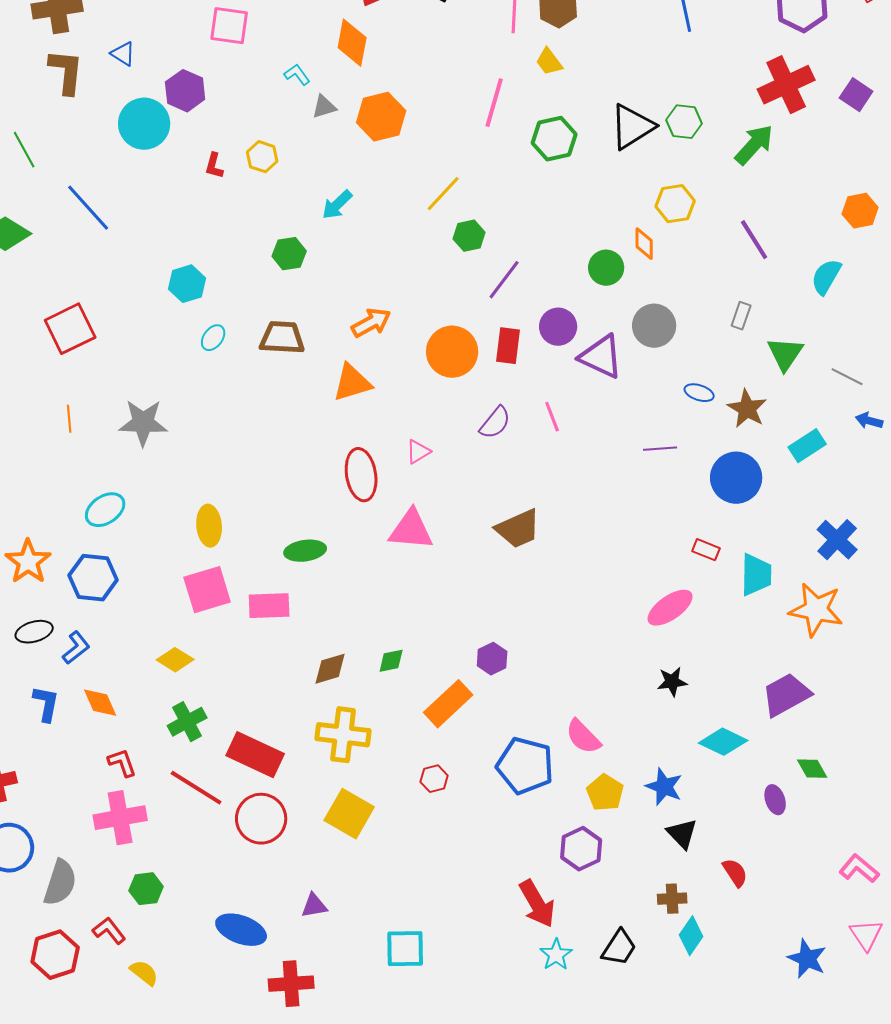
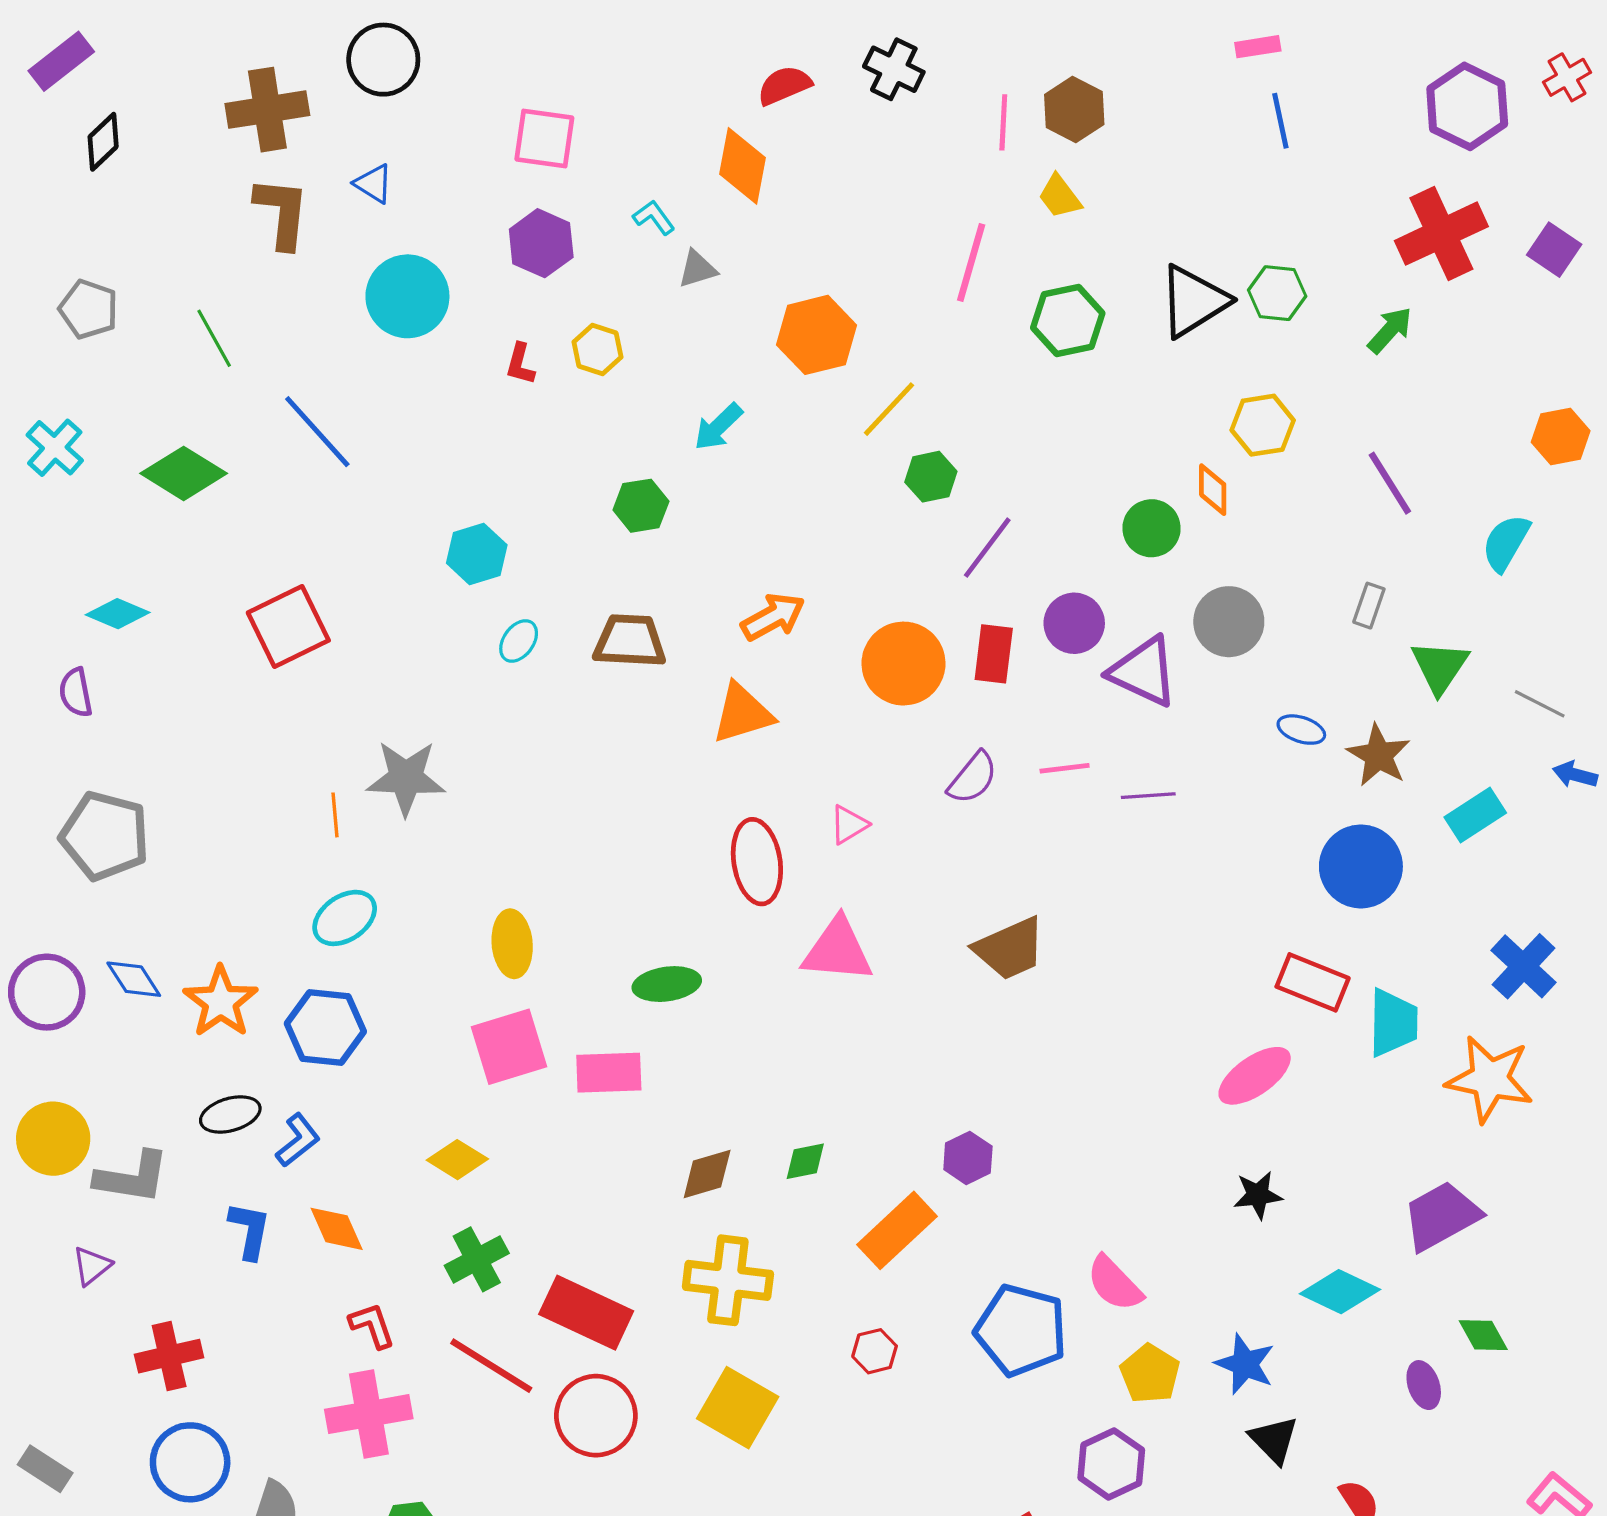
purple hexagon: (185, 91) -> (541, 243), moved
orange hexagon: (381, 117) -> (817, 335), moved
green arrow: (754, 145) -> (1390, 330), size x0.7
pink line: (552, 417) -> (1065, 768), turned -76
orange line: (69, 419) -> (335, 815), moved
purple line: (660, 449) -> (1148, 796), moved
red rectangle: (706, 550) -> (1313, 982), size x1.6

